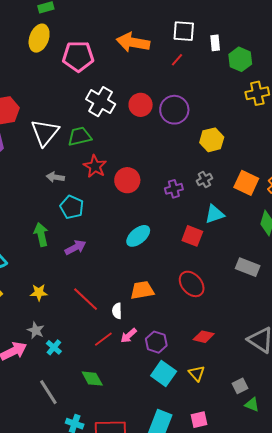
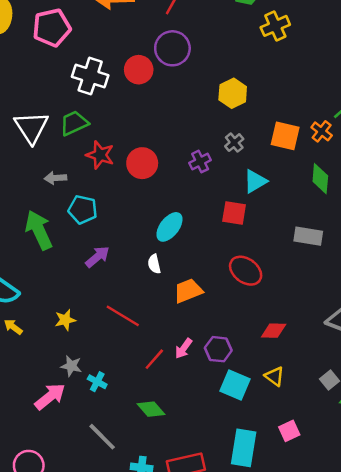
purple circle: (174, 110) -> (172, 48), moved
green arrow: (41, 234) -> (39, 230), moved, size x1.4
white semicircle: (117, 311) -> (154, 264), moved

